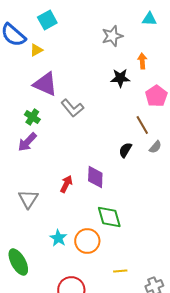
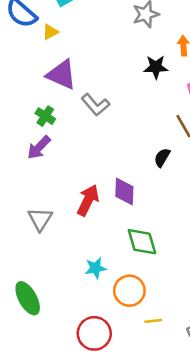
red arrow: (66, 184) -> (88, 200), size x1.4
cyan star: (58, 238) -> (95, 268), moved, turned 30
orange circle: (87, 241) -> (129, 291), moved
yellow line: (120, 271) -> (153, 321), moved

